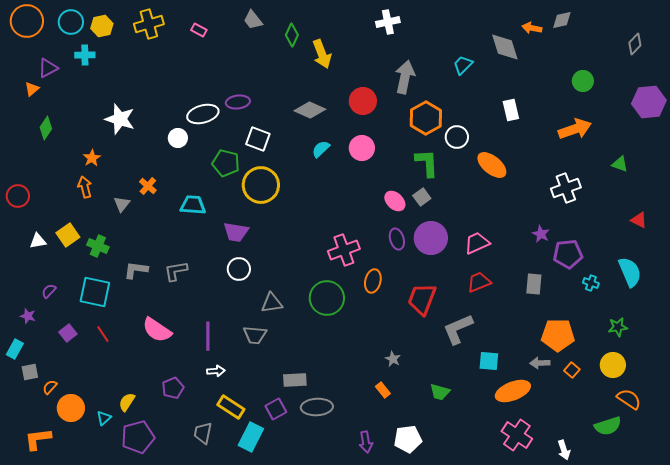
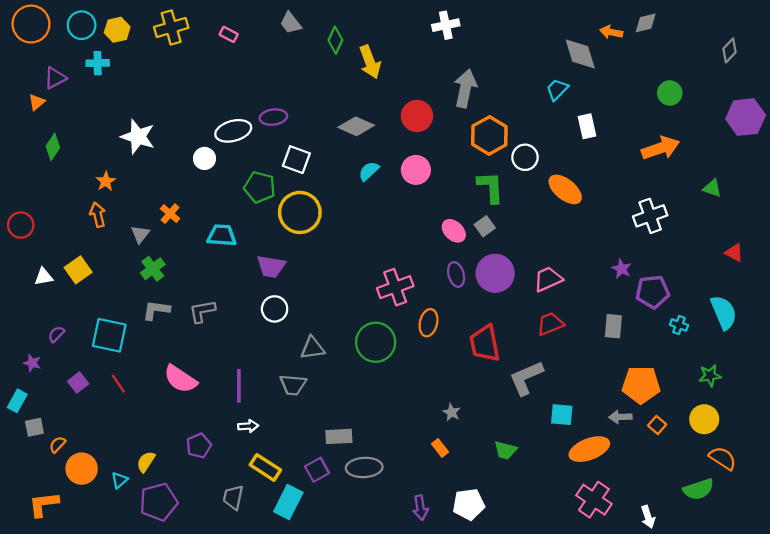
cyan trapezoid: (463, 65) -> (557, 90), moved
green cross: (98, 246) -> (153, 269), moved, turned 30
red trapezoid: (422, 299) -> (485, 343), turned -32

